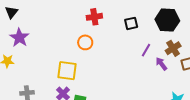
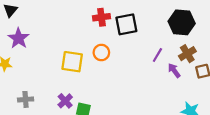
black square: (131, 23) -> (126, 24), moved, size x1.5
orange circle: (85, 42) -> (101, 53), moved
yellow square: (67, 71) -> (72, 62), moved

